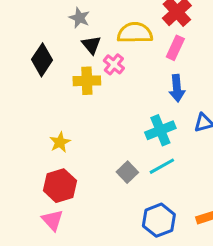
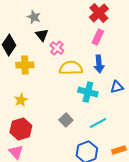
yellow semicircle: (135, 33) -> (71, 68), moved
yellow cross: (87, 81) -> (25, 65), moved
cyan cross: (160, 130) -> (88, 92), turned 36
cyan line: (162, 166) -> (98, 123), moved

